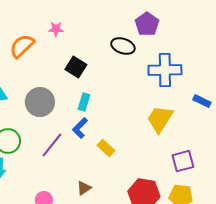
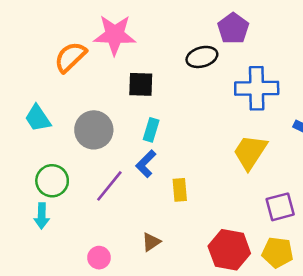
pink star: (56, 29) -> (115, 35), size x2.0
black ellipse: (123, 46) -> (202, 57), turned -35
black square: (76, 67) -> (141, 84), turned -30
yellow rectangle: (106, 148) -> (180, 190), turned 42

